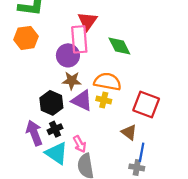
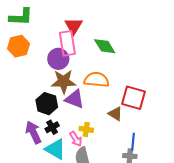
brown star: (72, 81) -> (64, 82), size x1.4
yellow cross: (104, 100) -> (86, 129), moved
brown triangle: (129, 132) -> (115, 114), moved

